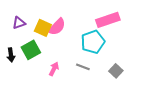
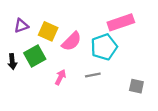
pink semicircle: (57, 27) -> (72, 41), moved
gray line: (83, 67) -> (93, 75), turned -32
gray square: (116, 71) -> (136, 86), moved, turned -32

